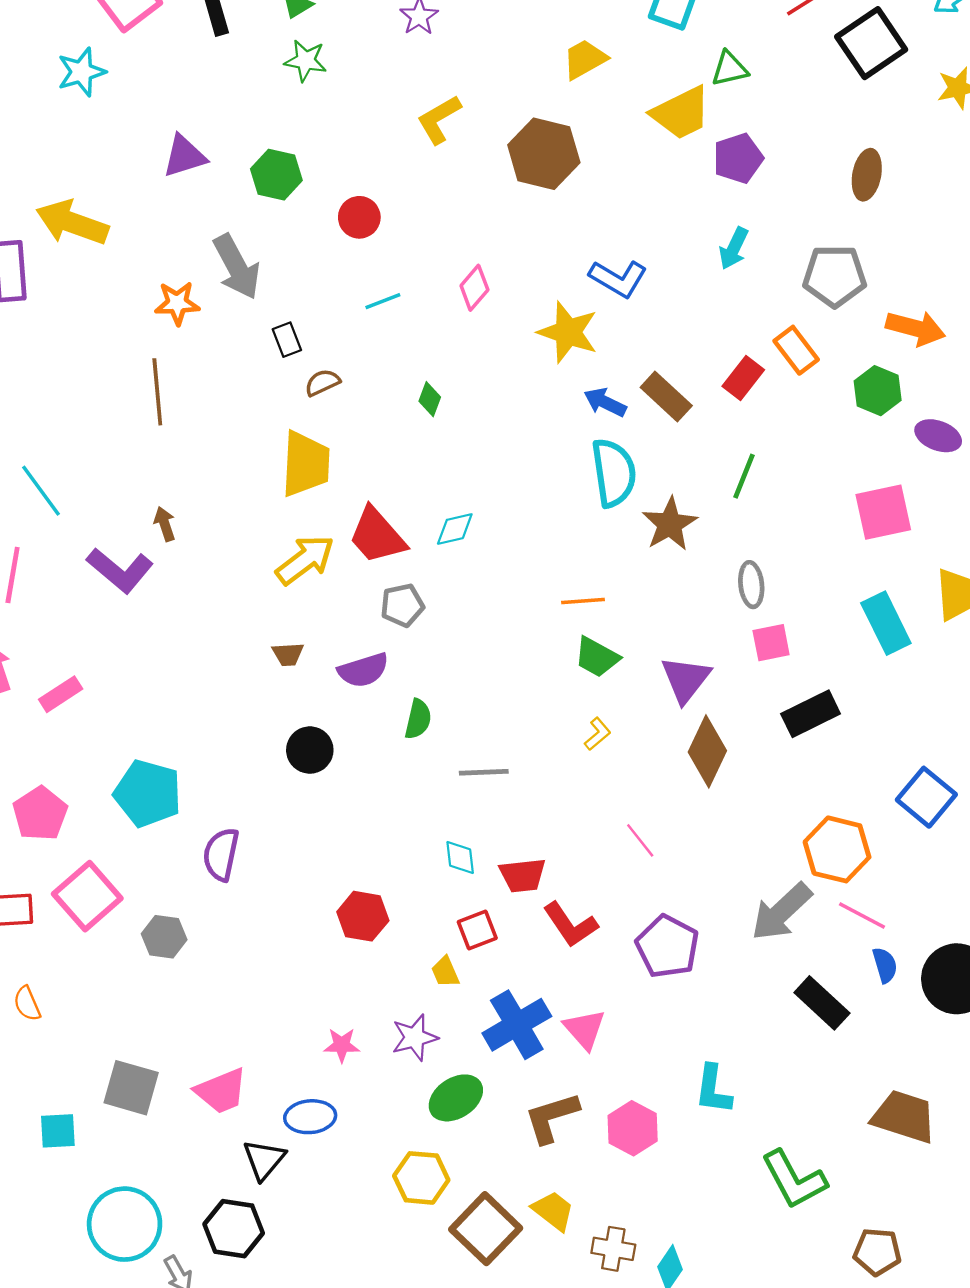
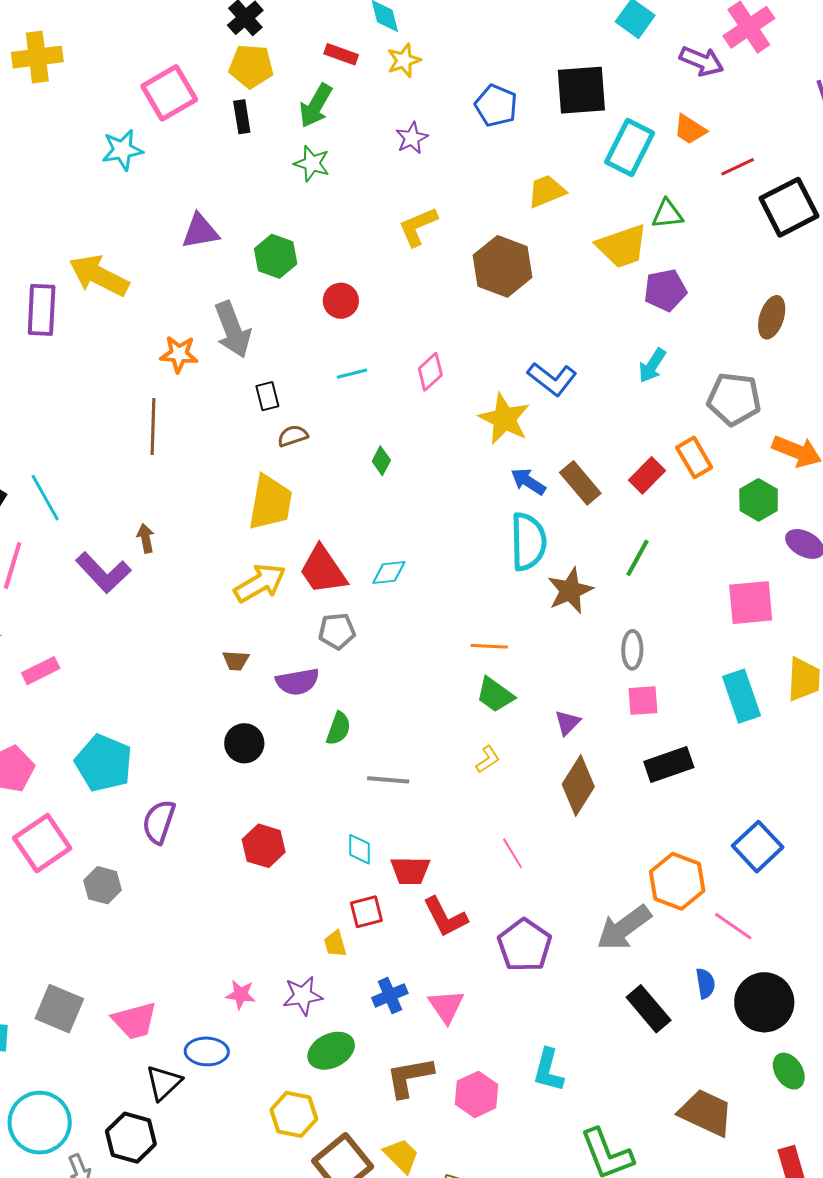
purple triangle: (686, 679) -> (567, 723), size x0.6
red hexagon: (363, 916) -> (264, 846), moved
pink line: (862, 916) -> (733, 926), moved
blue cross: (517, 1025) -> (390, 995), size x0.6

